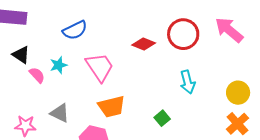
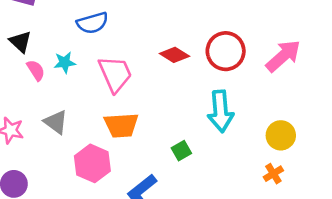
pink arrow: (229, 30) -> (283, 56), turned 88
cyan arrow: (187, 82) -> (221, 111), size x1.4
orange cross: (237, 124) -> (273, 174), size x0.7

